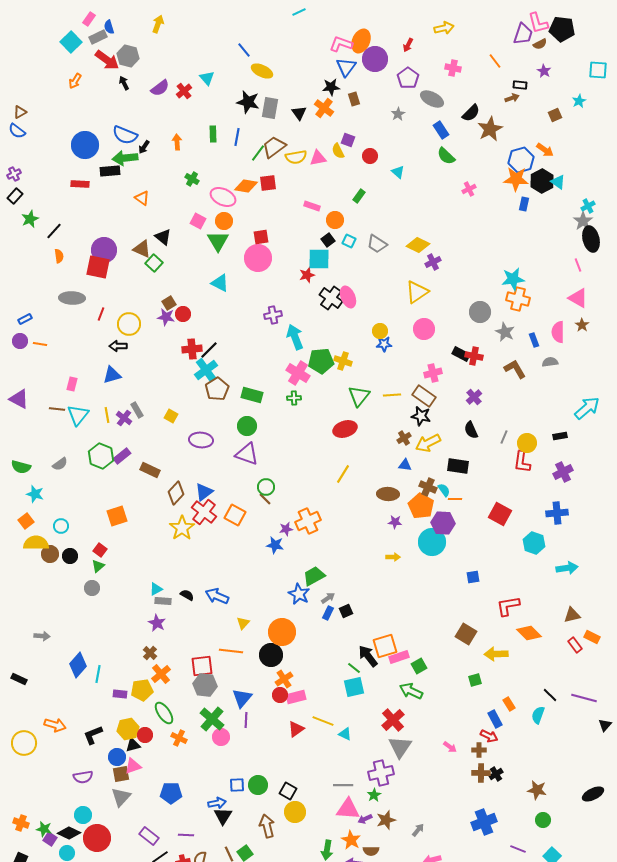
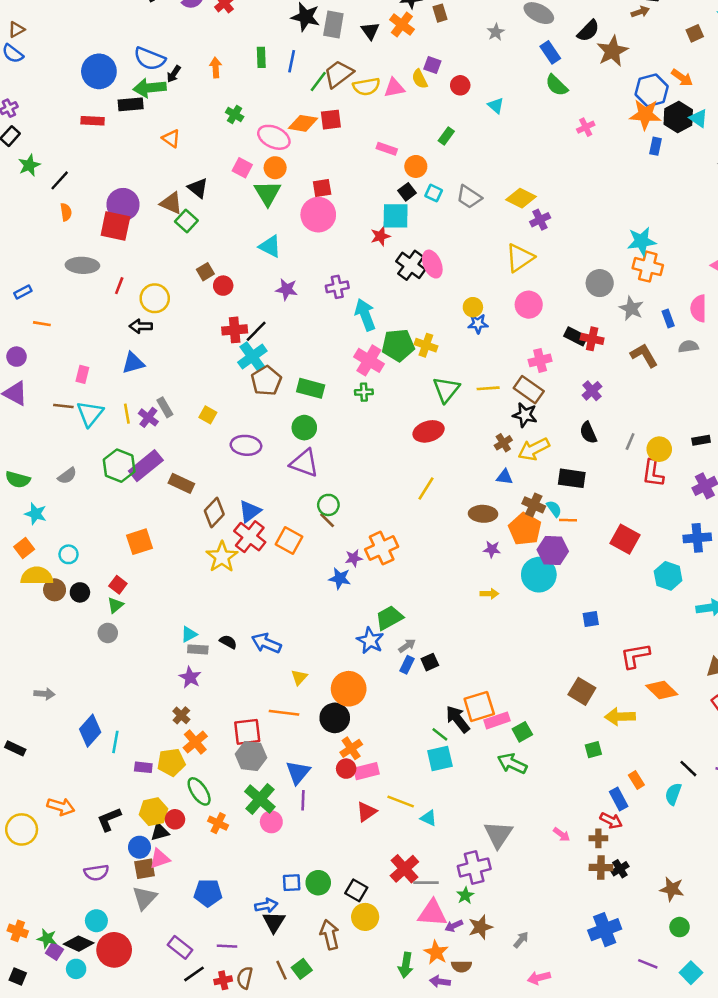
purple star: (166, 317) -> (287, 289), moved
purple circle: (20, 341) -> (17, 357), moved
purple rectangle: (122, 456) -> (146, 466), size x1.5
red cross: (393, 720) -> (404, 869), moved

